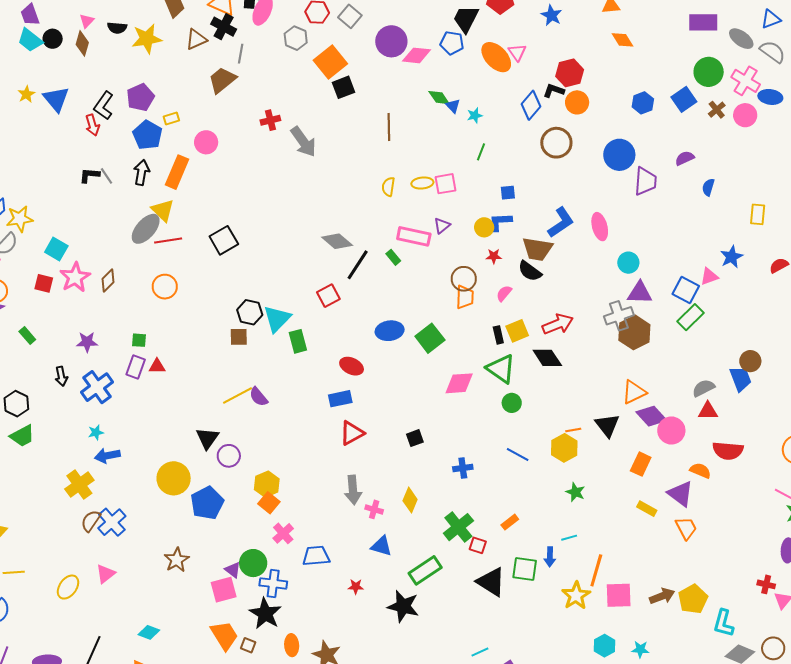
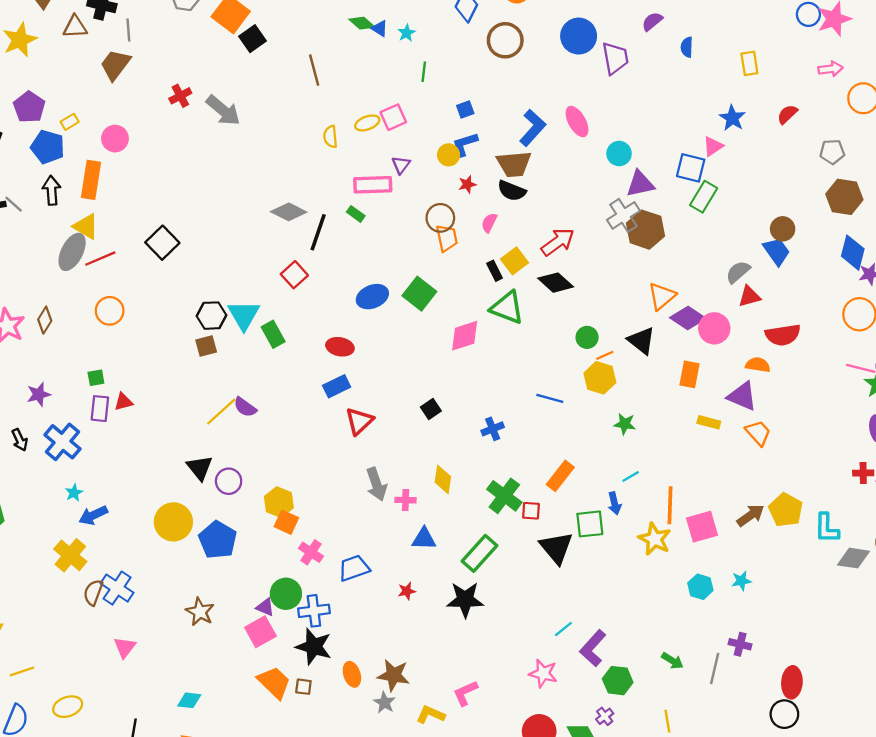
brown triangle: (196, 39) -> (75, 27), turned 35
green circle: (512, 403) -> (587, 337), moved
orange rectangle: (510, 522) -> (560, 476), size x1.5
black triangle: (491, 582) -> (556, 548), turned 32
yellow ellipse: (68, 587) -> (68, 707), moved, turned 50

